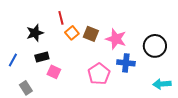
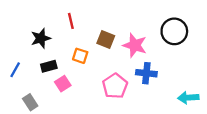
orange square: (72, 33) -> (80, 56), moved, turned -32
black circle: (155, 46) -> (174, 31), moved
pink square: (54, 72) -> (63, 84), turned 32

